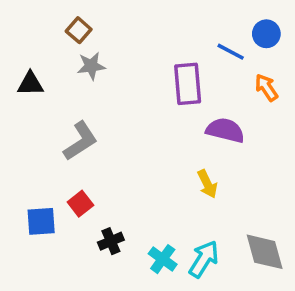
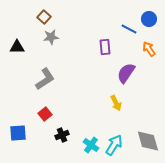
purple rectangle: (188, 84) -> (105, 47), size x0.7
purple semicircle: (225, 130) -> (126, 73), turned -70
blue square: (41, 221) -> (18, 133), moved

